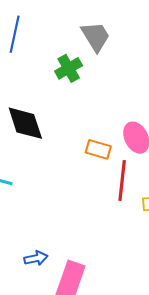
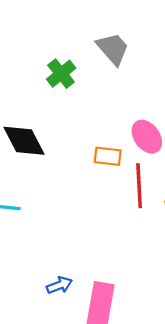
gray trapezoid: (96, 36) -> (113, 49), moved

